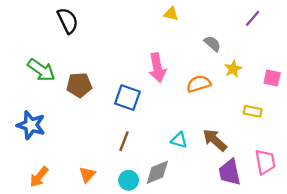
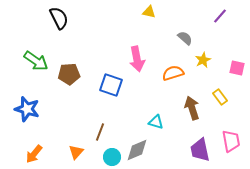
yellow rectangle: (253, 111) -> (220, 97), turned 42
brown arrow: (215, 140) -> (192, 108), moved, turned 30
brown line: (124, 141) -> (100, 132), moved

